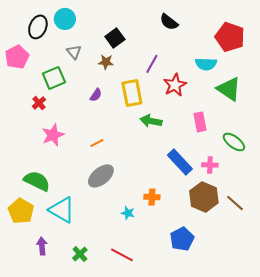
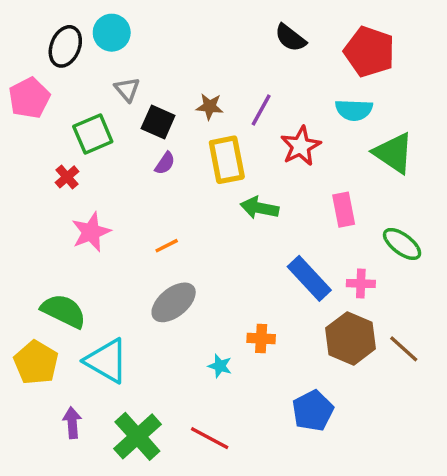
red pentagon: (230, 37) -> (369, 52), moved
black square: (115, 38) -> (158, 122), moved, turned -30
brown star: (106, 62) -> (210, 107), moved
green cross: (80, 254) -> (137, 436), size x1.8

